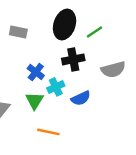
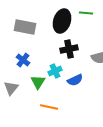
gray rectangle: (18, 32) -> (25, 27), size x1.5
green line: (94, 32) -> (86, 13), moved, turned 40
blue cross: (36, 72) -> (23, 60), moved

